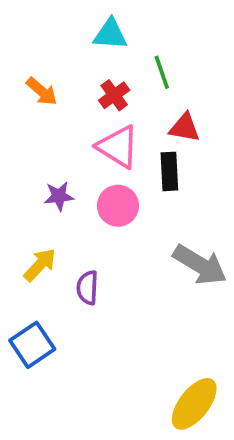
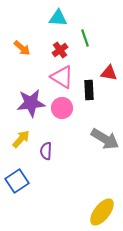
red triangle: (185, 128) -> (109, 73), moved
purple star: (59, 196) -> (31, 103), size x1.8

